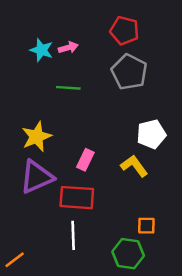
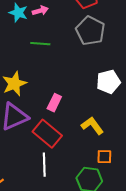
yellow L-shape: (134, 166) -> (92, 126), moved
red rectangle: (77, 198) -> (47, 134), turned 36

